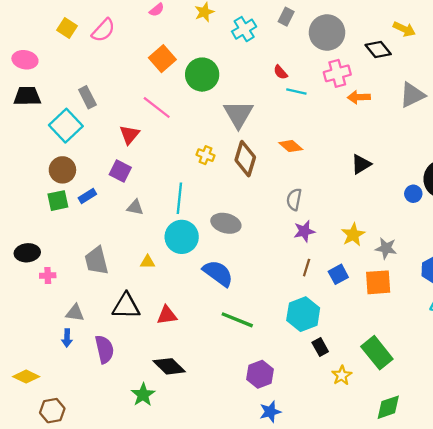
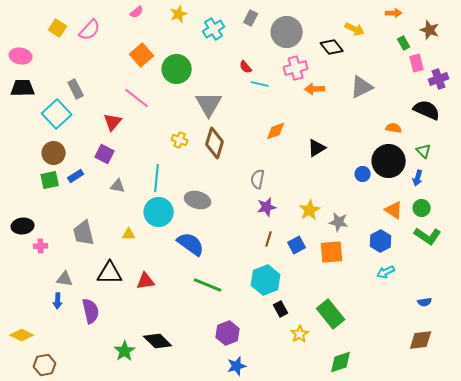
orange diamond: (291, 146) -> (276, 131), moved, turned -60
black diamond: (169, 366) -> (158, 341), moved

